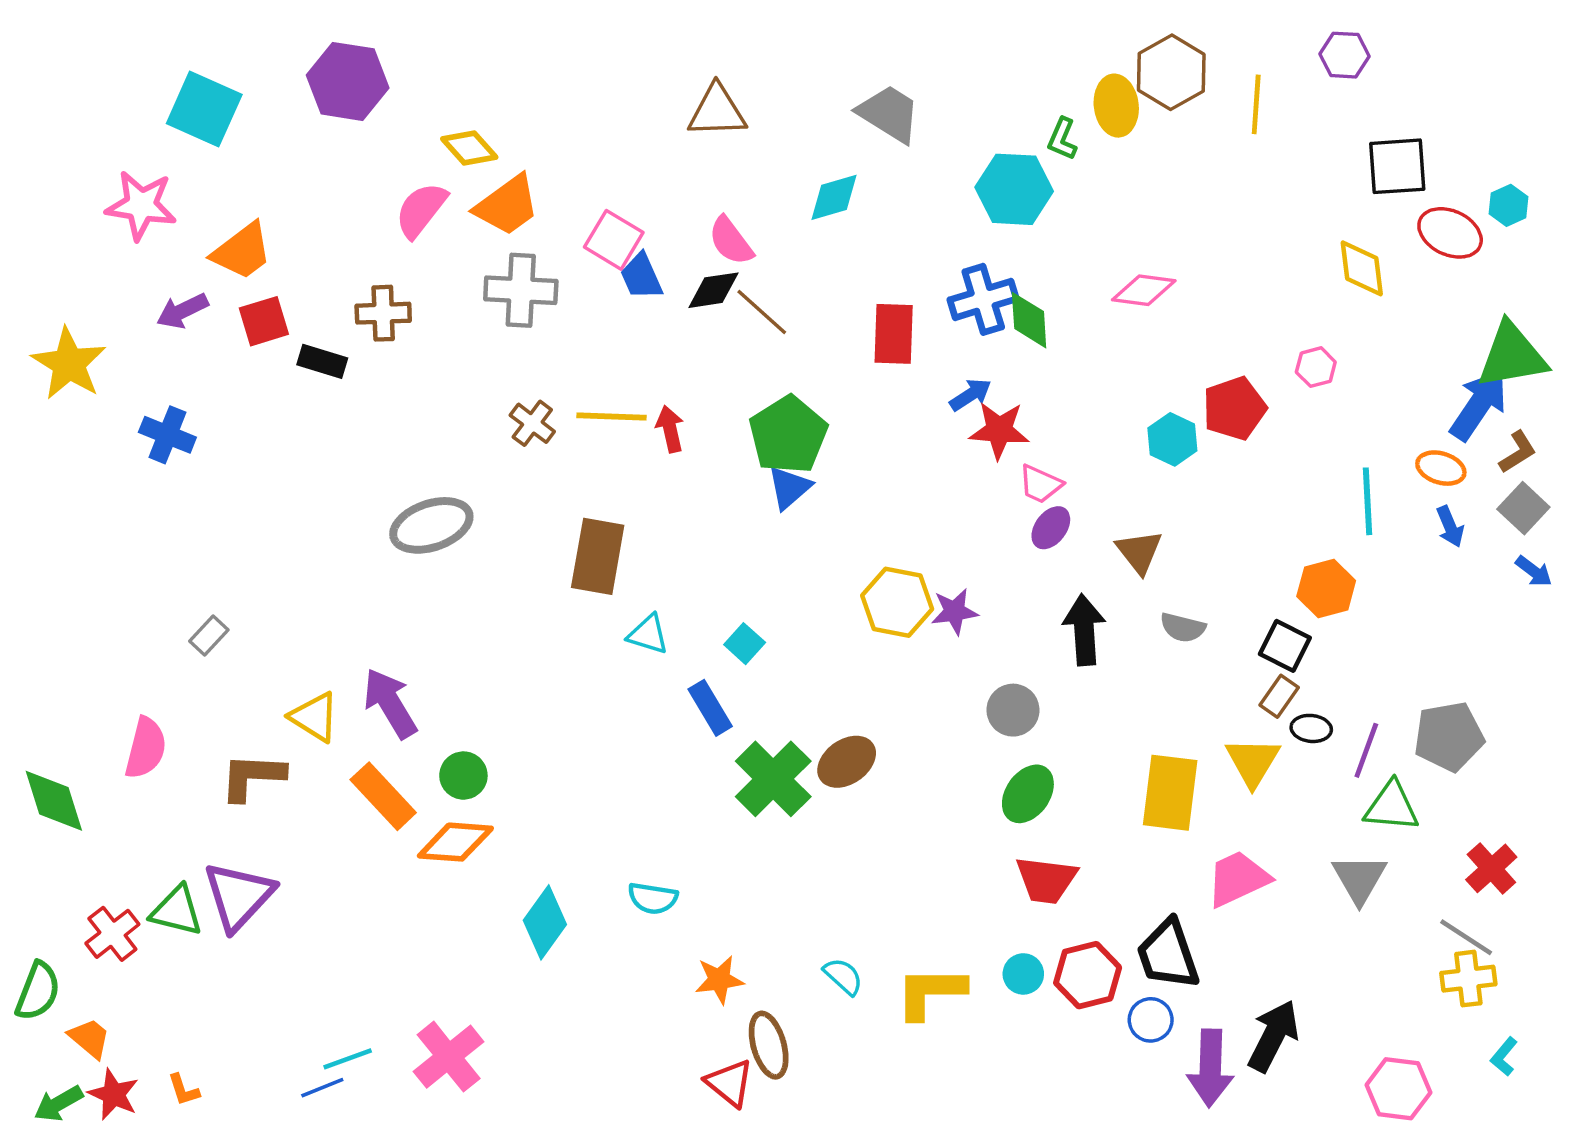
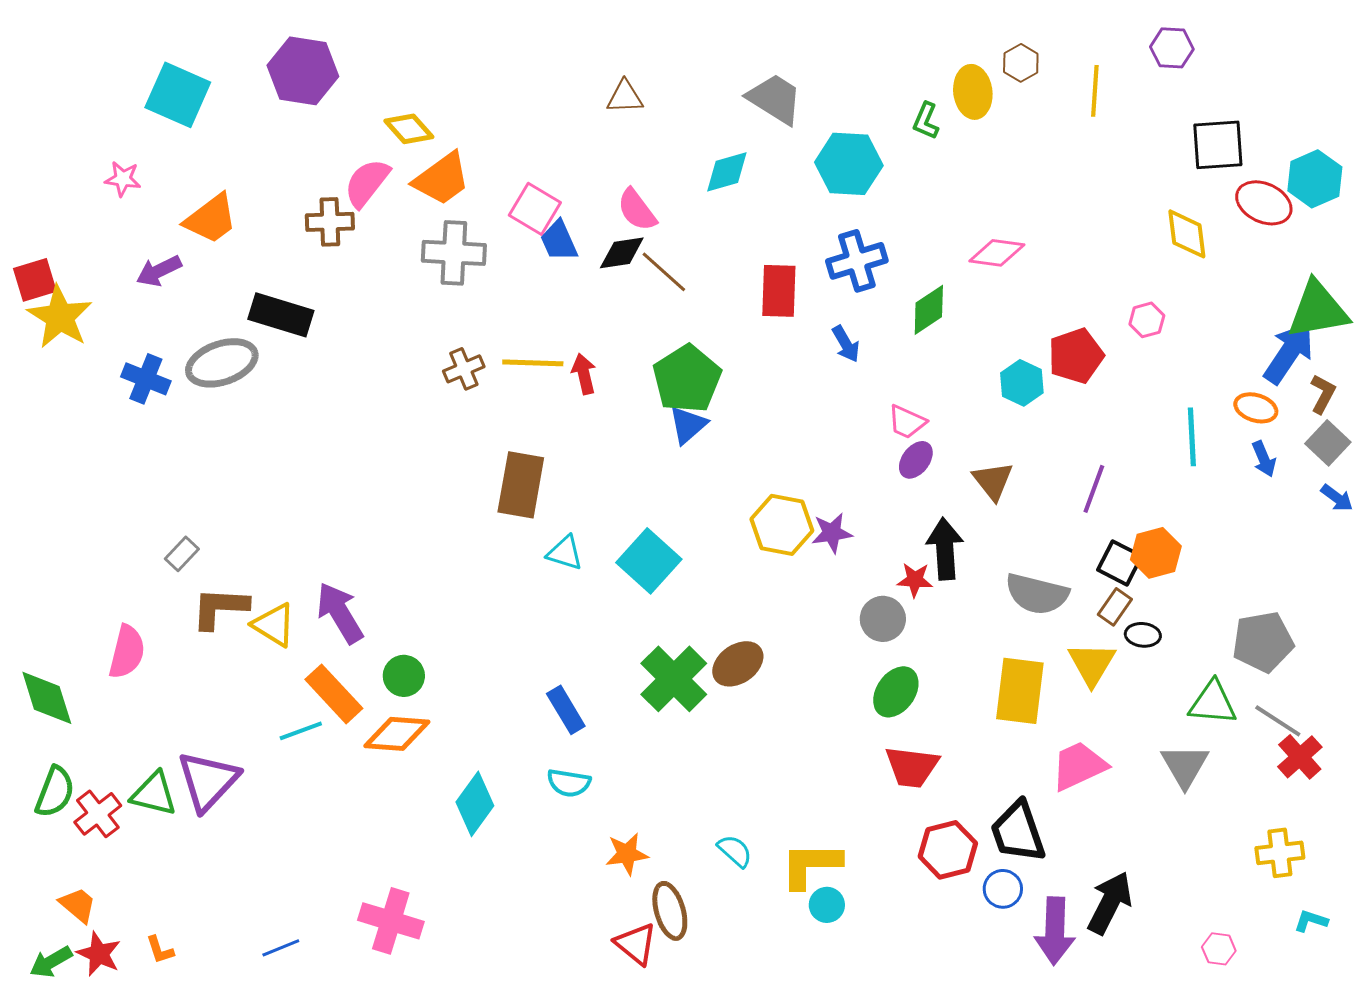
brown hexagon: (1171, 72) -> (1021, 63), size x0.6
brown triangle: (717, 111) -> (625, 97), size x0.7
cyan hexagon: (1014, 189) -> (849, 164), moved
pink star: (141, 205) -> (123, 179), size x0.6
cyan hexagon: (1509, 205) -> (1315, 179), size x1.6
brown cross: (383, 313) -> (330, 222), moved
green diamond: (1029, 320) -> (929, 310), moved, turned 60
red square: (264, 321) -> (35, 280), moved
black rectangle: (322, 361) -> (281, 315), size x1.5
blue arrow: (971, 395) -> (846, 344), turned 93
brown cross: (532, 423) -> (464, 369), turned 30
red star: (999, 430) -> (915, 580), moved, size x0.7
brown L-shape: (1518, 452) -> (1323, 394), turned -30
gray ellipse: (431, 525) -> (222, 363), moved
orange hexagon: (1326, 589) -> (1156, 553), moved
gray semicircle: (1183, 628) -> (1037, 594), moved, size x1.6
cyan square: (745, 644) -> (649, 561), size x1.8
blue rectangle: (710, 708) -> (566, 710), moved
purple line: (1366, 750) -> (1094, 489), moved
brown L-shape: (252, 777) -> (220, 608), moved
gray line: (1466, 937) -> (1278, 721), moved
cyan circle: (1023, 974) -> (827, 905), moved
green semicircle: (38, 991) -> (55, 792), moved
pink cross: (449, 1057) -> (391, 921), turned -34
cyan L-shape: (1504, 1057) -> (1311, 921), turned 68
cyan line: (348, 1059) -> (301, 731), moved
pink hexagon: (1398, 1089) -> (1219, 949), size x0.6

